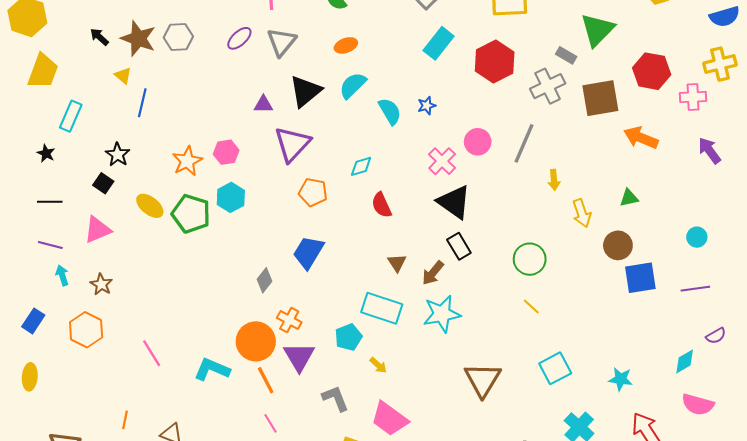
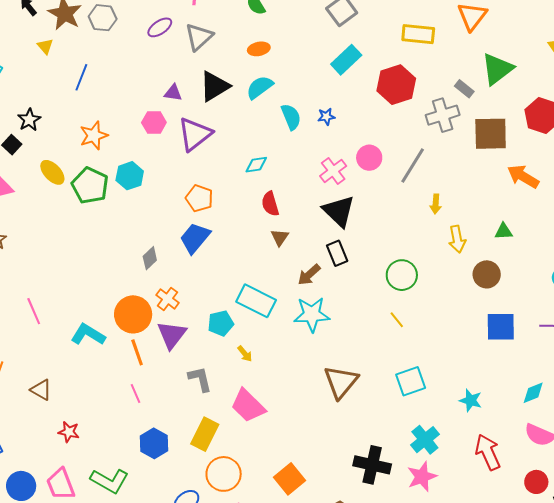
blue line: (142, 103) -> (81, 77), moved
pink hexagon: (226, 152) -> (154, 123), moved
orange pentagon: (313, 192) -> (199, 198), moved
brown triangle: (397, 263) -> (280, 237), moved
blue square: (640, 278) -> (501, 327), moved

